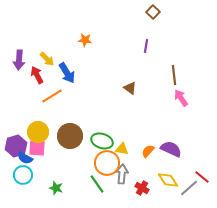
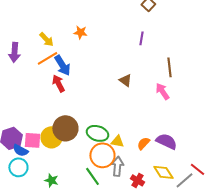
yellow arrow: (47, 59) -> (46, 39), moved
red arrow: (37, 75) -> (58, 83), moved
orange line: (52, 96) -> (47, 58), moved
pink arrow: (181, 98) -> (162, 91), moved
yellow circle: (38, 132) -> (51, 137), moved

